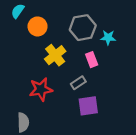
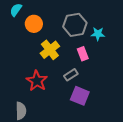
red star: (41, 89) -> (37, 81), turned -30
purple square: (88, 106) -> (80, 96), turned 30

